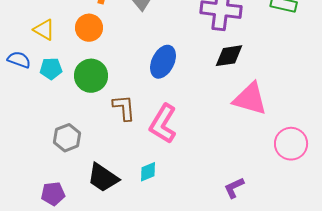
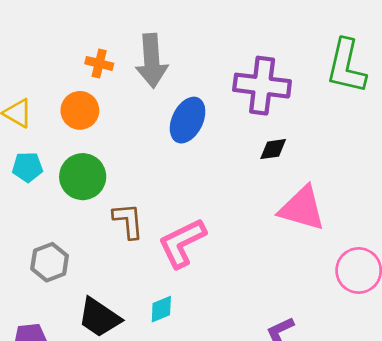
black diamond: (229, 56) -> (273, 149), size x0.7
blue ellipse: (163, 62) -> (188, 120), moved
pink L-shape: (163, 124) -> (182, 243), turned 33

